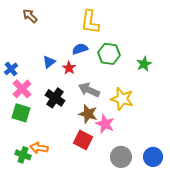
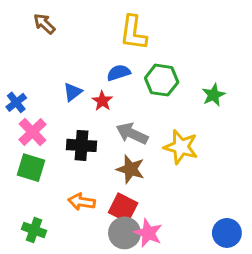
black cross: (55, 98) -> (81, 145), turned -30
pink star: (105, 124) -> (148, 233), moved
orange arrow: (39, 148) -> (81, 202), moved
gray circle: (121, 157) -> (125, 233), moved

